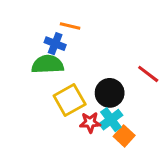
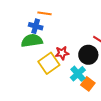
black circle: (110, 93) -> (88, 55), moved
red star: (90, 122) -> (62, 53), moved

